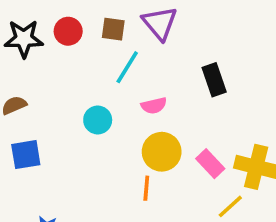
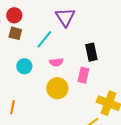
brown square: (113, 29) -> (15, 33), moved
pink rectangle: (210, 164) -> (83, 75), moved, turned 49
orange line: (146, 188) -> (12, 107), moved

